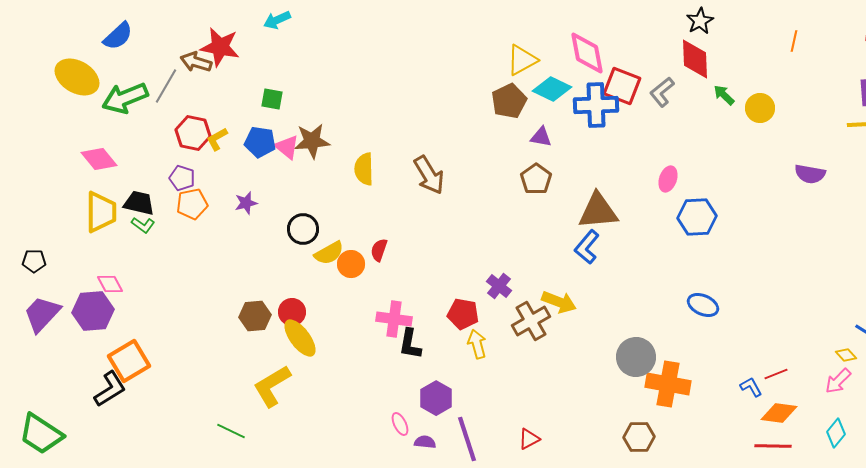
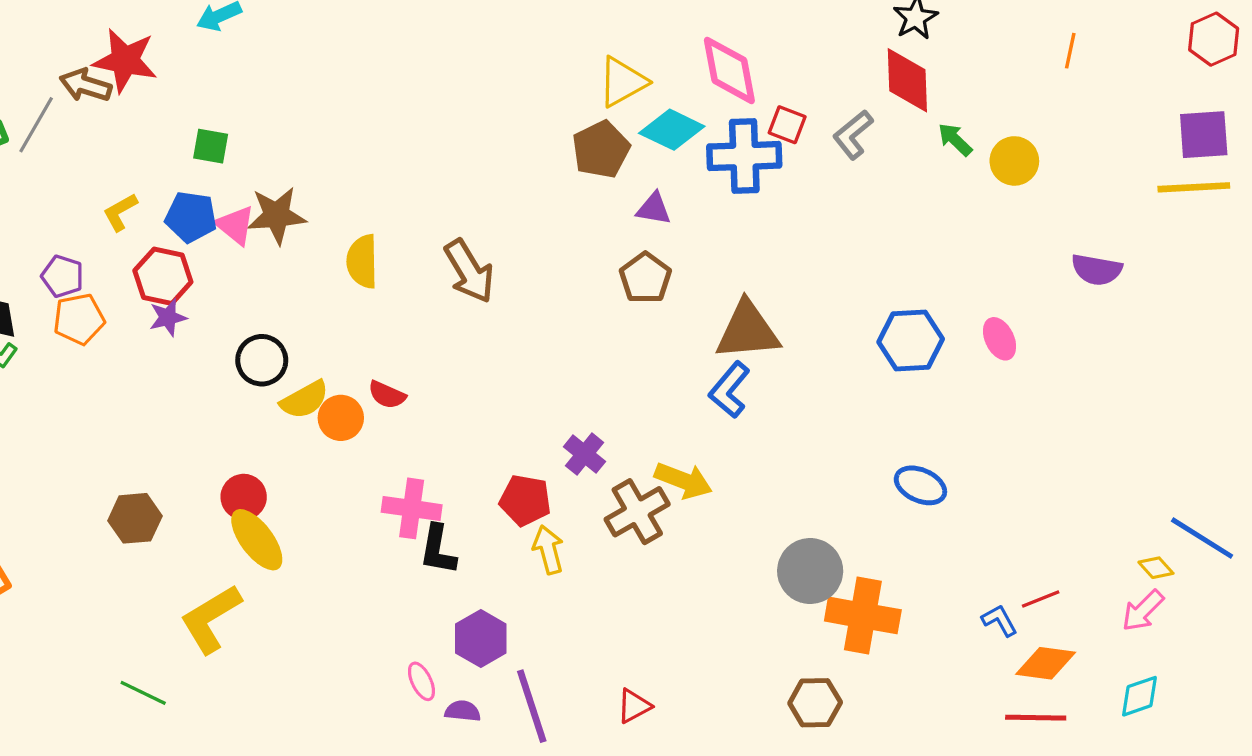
red square: (622, 86) -> (787, 125), size x0.6
red hexagon: (193, 133) -> (163, 276), moved
pink ellipse: (668, 179) -> (1000, 339), moved, turned -45
red semicircle: (379, 250) -> (387, 395), turned -85
brown hexagon: (255, 316) -> (135, 518), moved
cyan diamond: (836, 433) -> (1139, 696), turned 32

